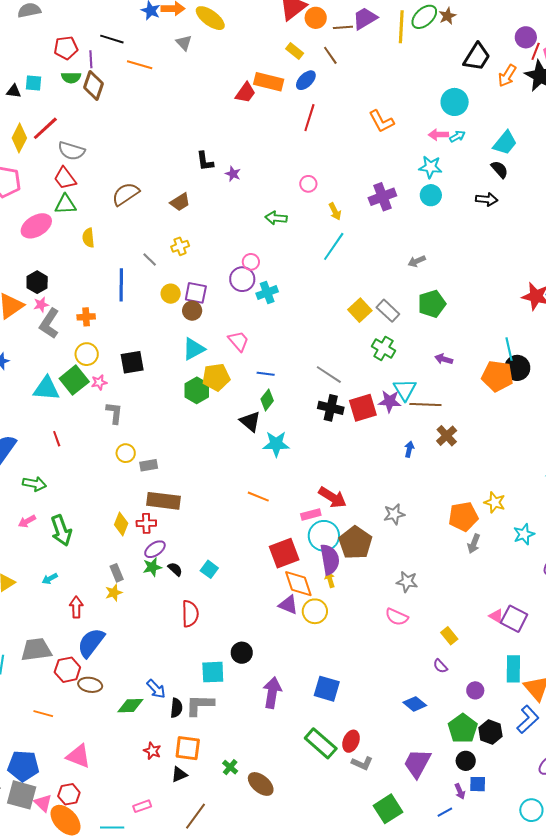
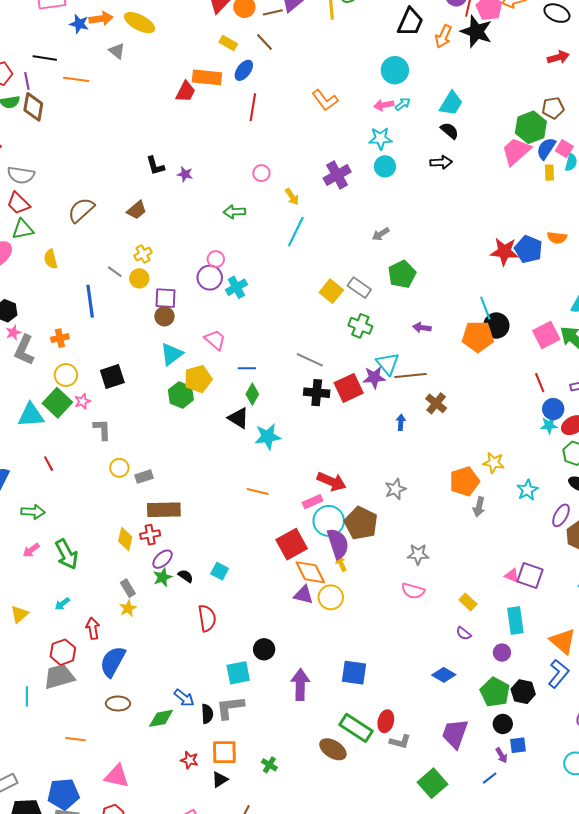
yellow circle: (171, 294) -> (139, 278), moved
cyan rectangle: (513, 669) -> (515, 621), moved
red hexagon: (67, 670) -> (63, 652), moved
brown ellipse: (261, 784) -> (333, 749), moved

